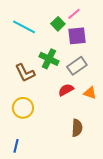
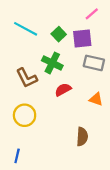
pink line: (74, 14) -> (92, 14), moved
green square: (58, 24) -> (59, 34), moved
gray rectangle: (77, 66) -> (94, 63), moved, turned 48
red semicircle: (66, 90) -> (63, 90), moved

